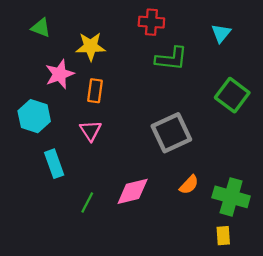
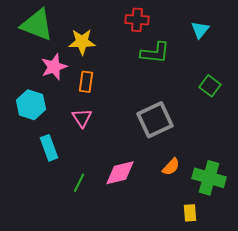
green triangle: (41, 28) -> (37, 25), size x1.8
green square: (232, 95) -> (210, 86), size x0.7
yellow rectangle: (223, 236) -> (190, 213), moved

